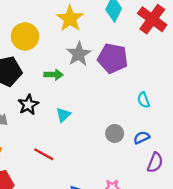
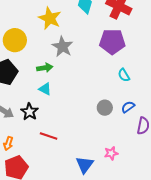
purple pentagon: (113, 58) -> (112, 42), moved
black star: (28, 105) -> (29, 112), moved
cyan triangle: (63, 115) -> (45, 89), moved, turned -40

